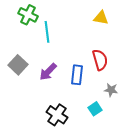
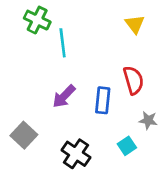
yellow triangle: (101, 18) -> (135, 24), turned 42
gray square: (18, 65) -> (24, 135), moved

